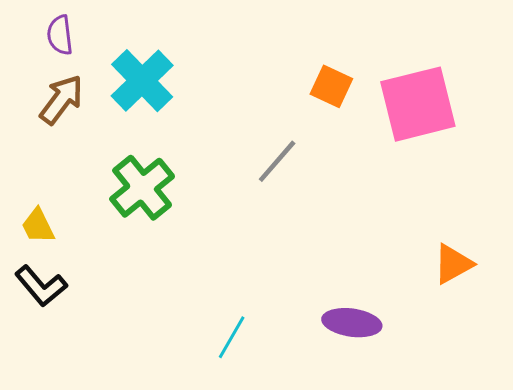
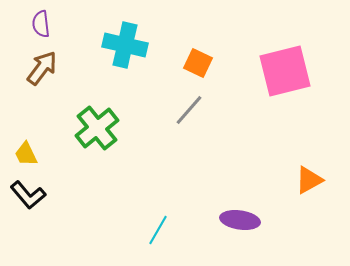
cyan cross: (142, 81) -> (125, 45), moved, turned -33
orange square: (331, 86) -> (198, 63), moved

